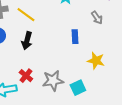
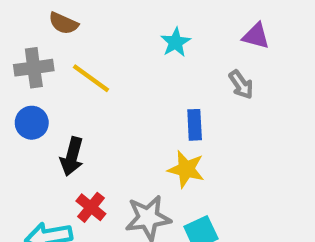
black arrow: (27, 41) -> (72, 157), moved
yellow star: (96, 61) -> (186, 169), moved

